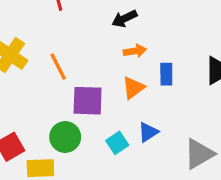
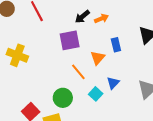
orange arrow: (135, 51) -> (101, 19), moved
orange line: (58, 67) -> (78, 72), moved
purple square: (88, 101) -> (70, 40), moved

